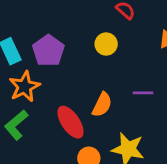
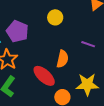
purple line: (143, 93) -> (88, 44), turned 32

